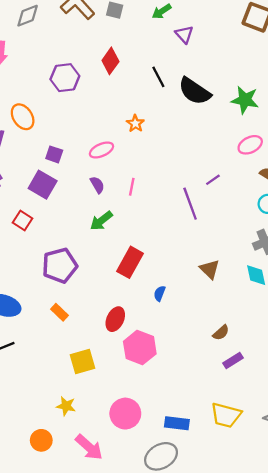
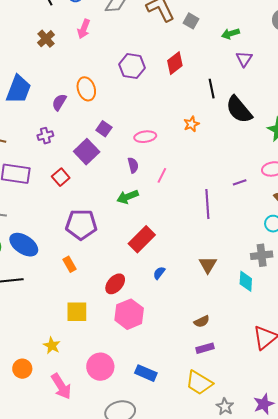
orange star: (135, 124) -> (191, 124), moved
purple line: (213, 180) -> (240, 182), moved
yellow trapezoid: (226, 415) -> (199, 383), moved
blue rectangle: (177, 423) -> (146, 373), moved

